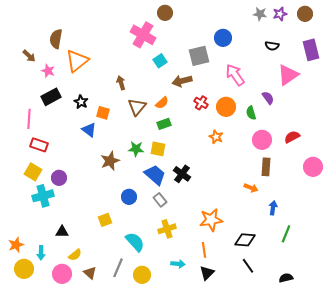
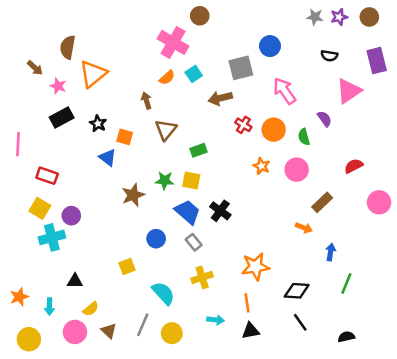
orange semicircle: (162, 103) -> (167, 78), moved
pink line: (29, 119) -> (18, 144), moved
pink circle: (262, 140) -> (297, 170), moved
brown rectangle: (266, 167) -> (322, 202), turned 42
yellow circle: (24, 269) -> (29, 339), moved
black triangle: (207, 273) -> (251, 331), turned 35

